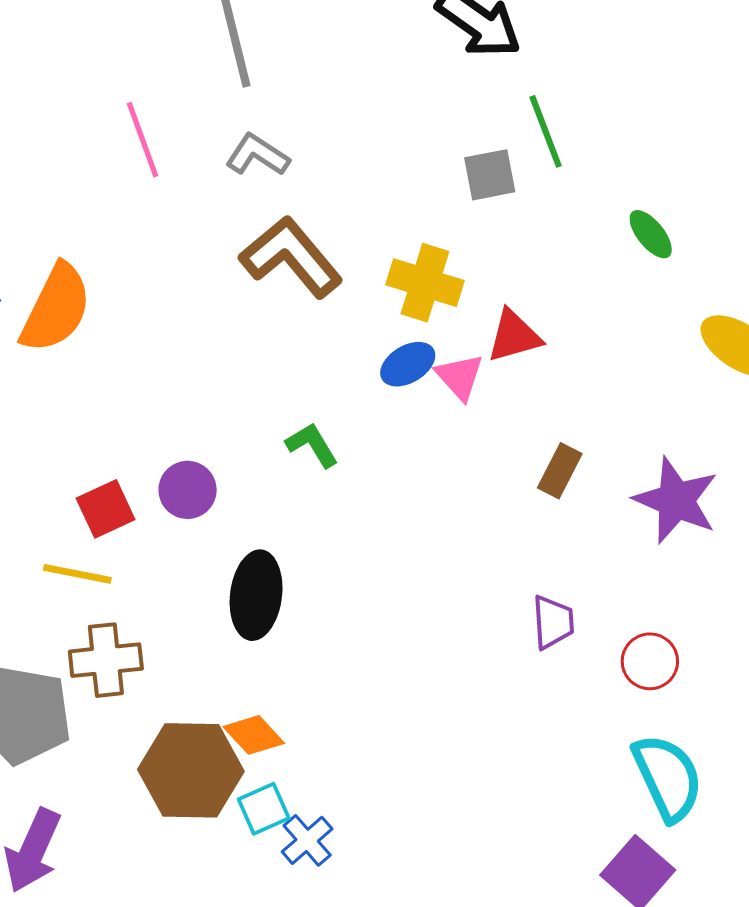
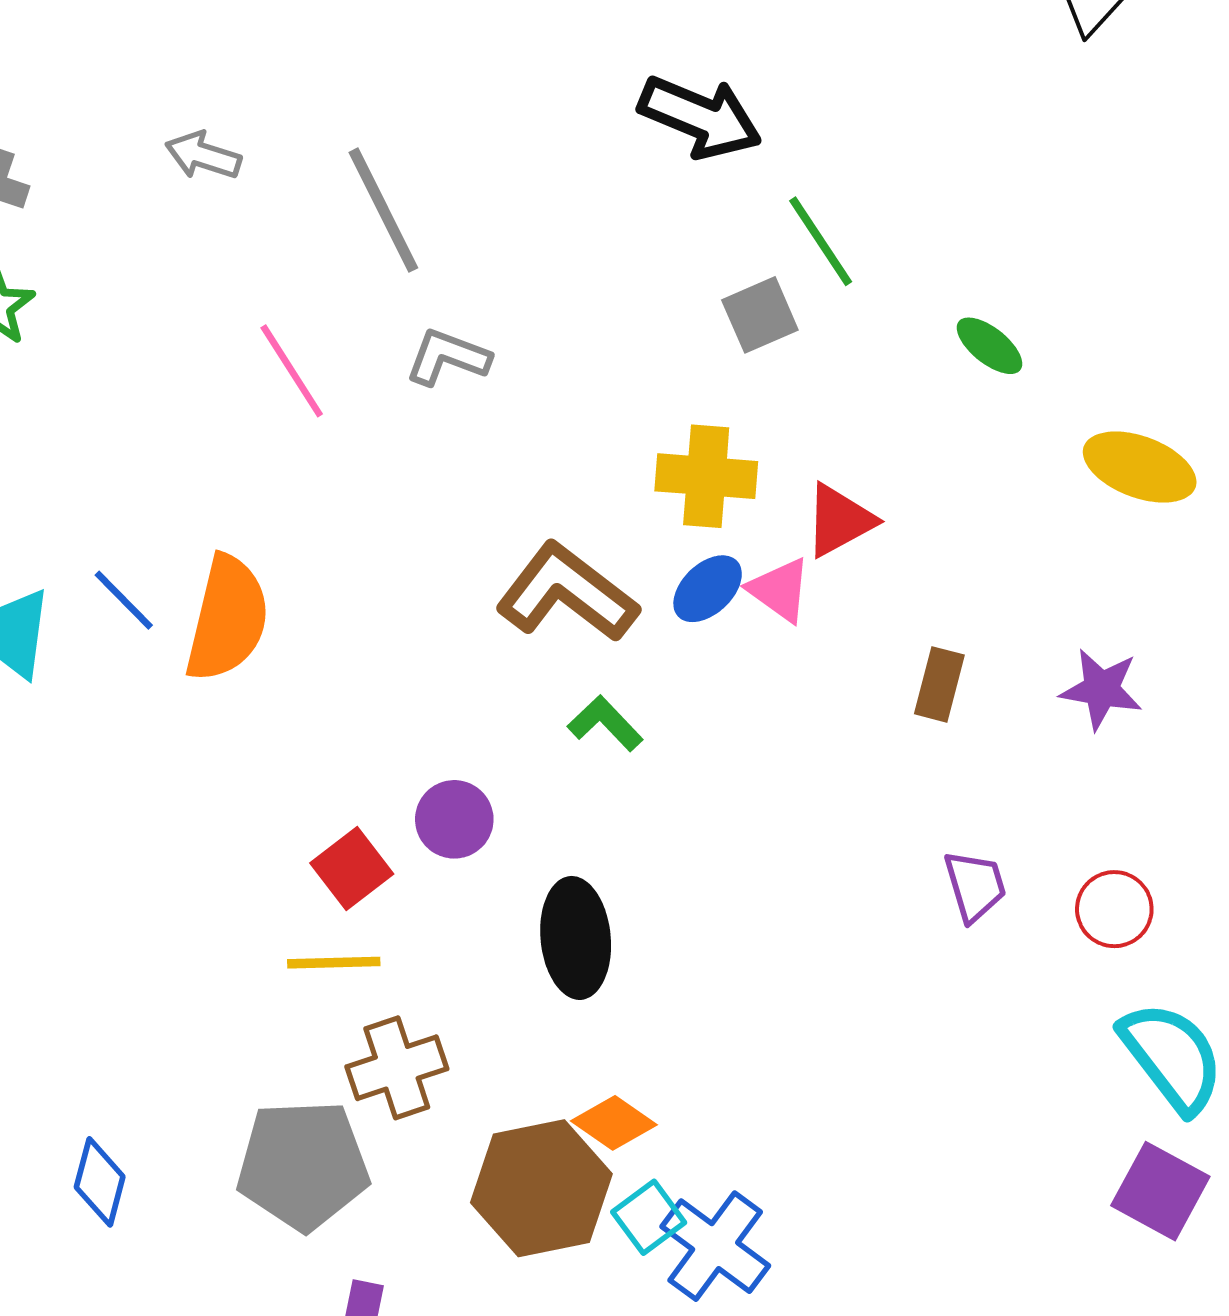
brown L-shape: (291, 257) -> (567, 593), moved
purple star: (676, 500) -> (1101, 689), size x0.7
blue cross: (307, 840) -> (715, 1246), size x1.5

